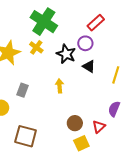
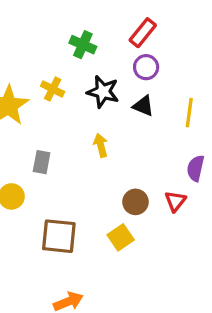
green cross: (44, 22) -> (83, 45), moved, size x0.6
purple circle: (85, 43) -> (146, 67), moved
yellow square: (81, 143) -> (121, 237), moved

